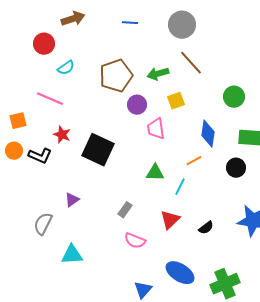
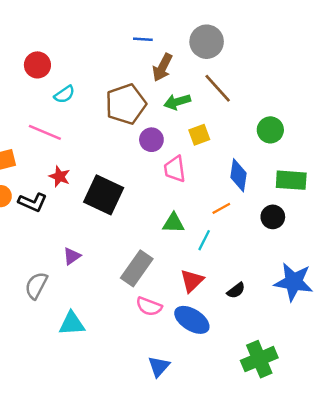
brown arrow: (73, 19) -> (162, 67), moved, turned 135
gray rectangle: (125, 210) -> (137, 268), size x1.8
blue ellipse: (180, 273) -> (192, 320), moved

